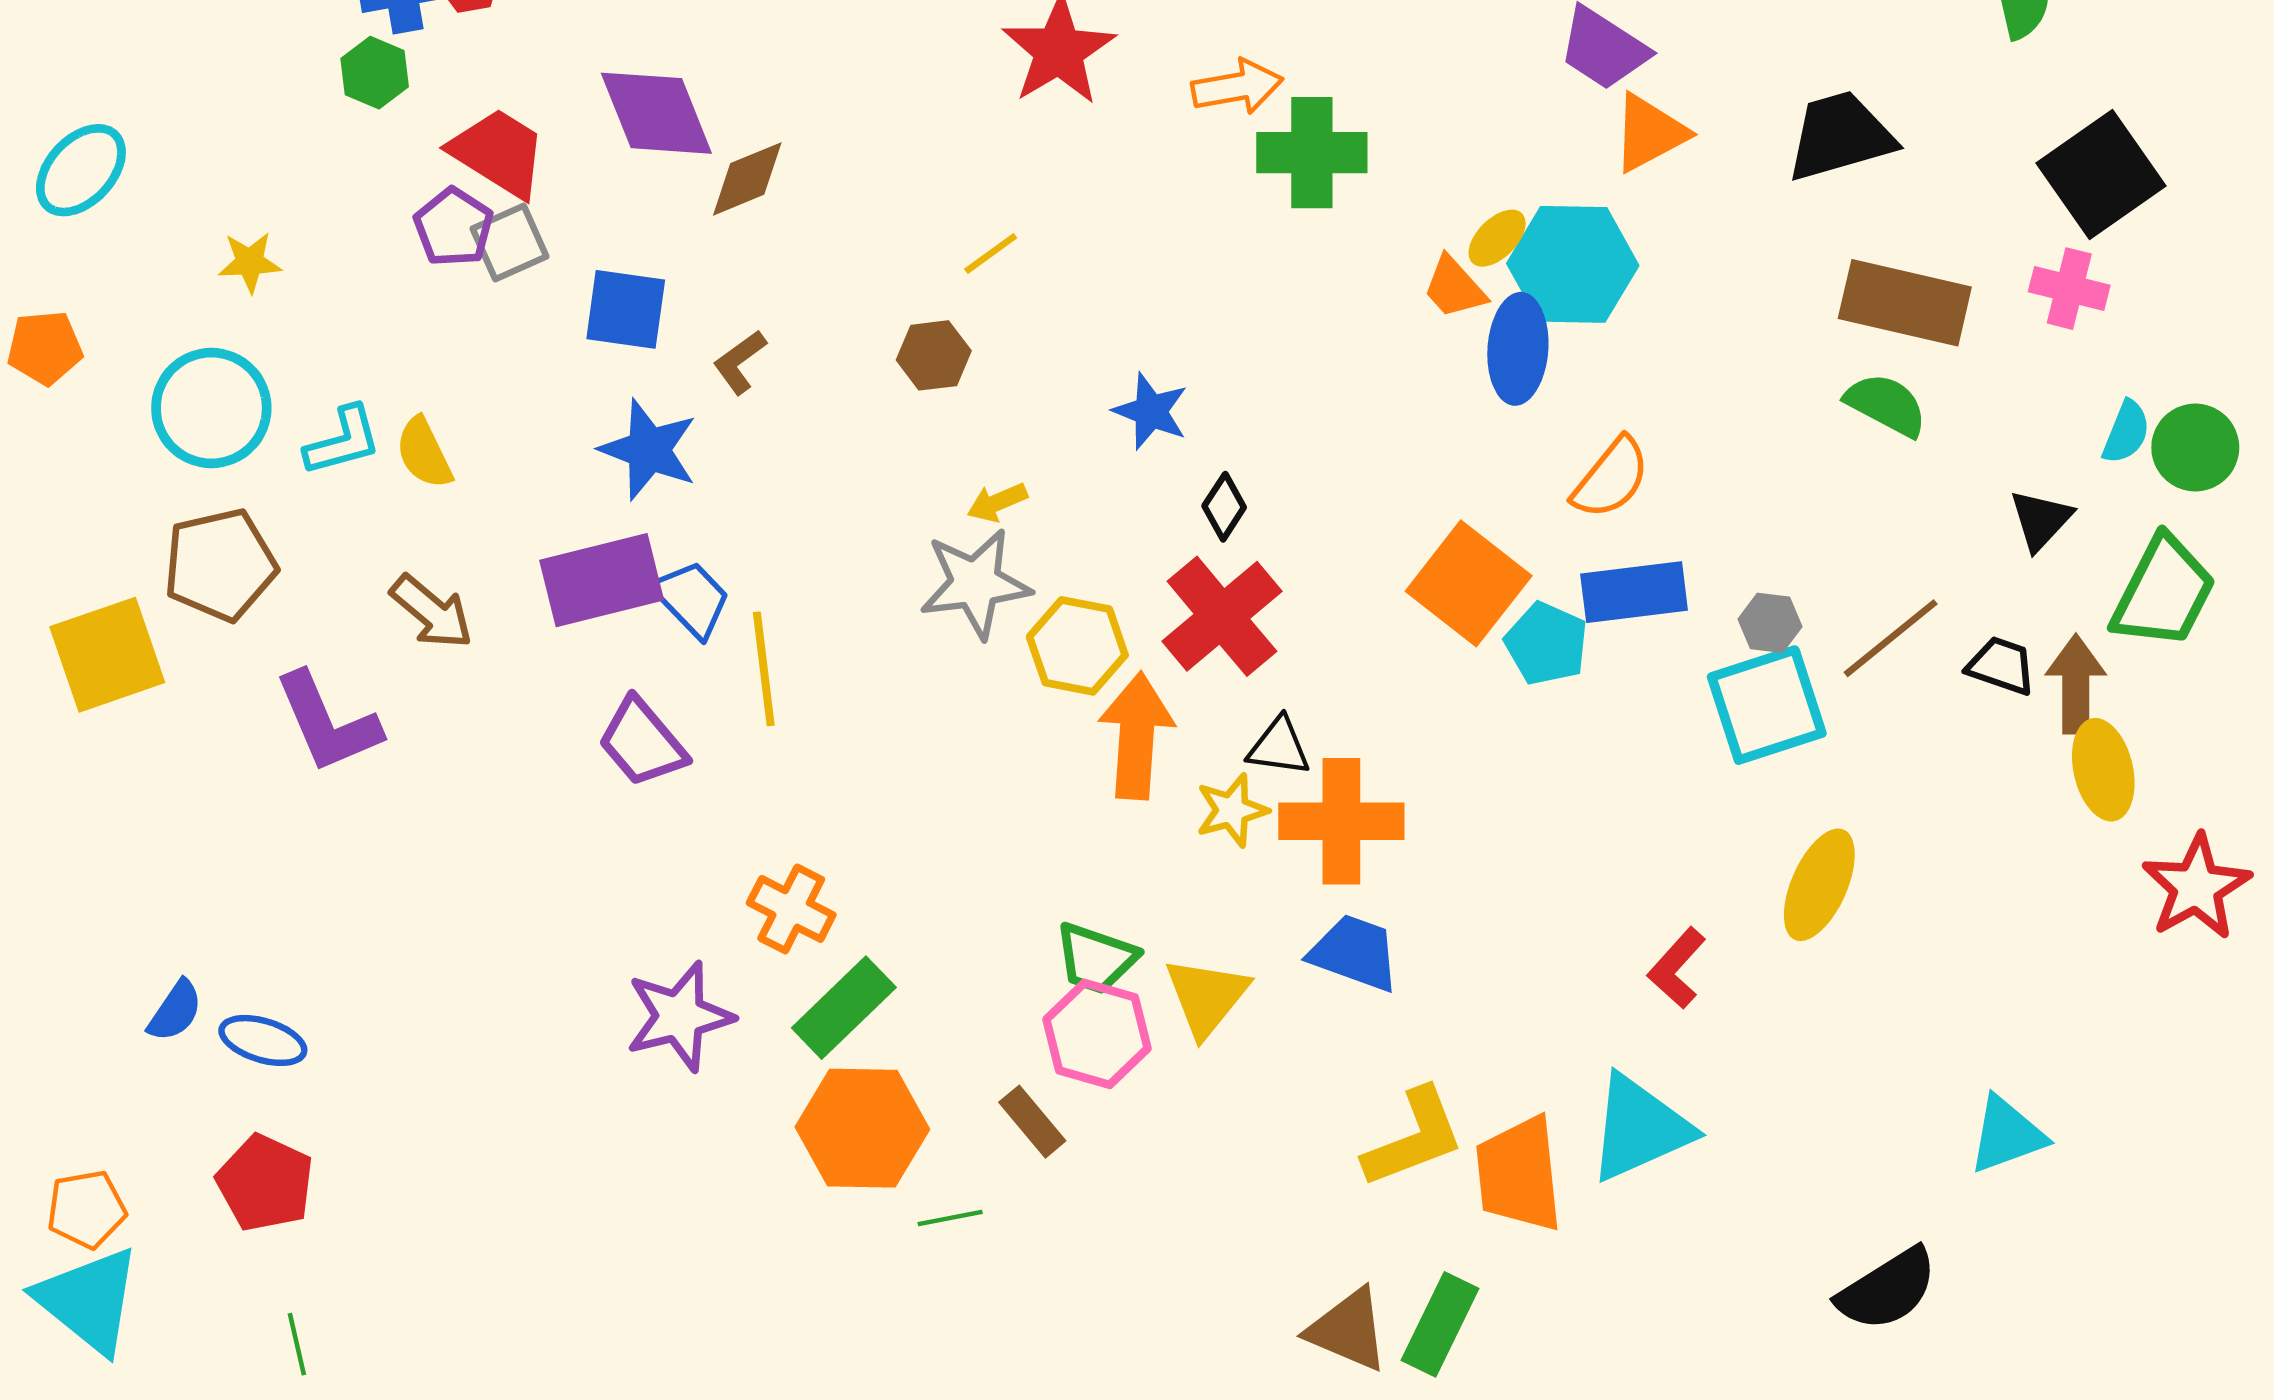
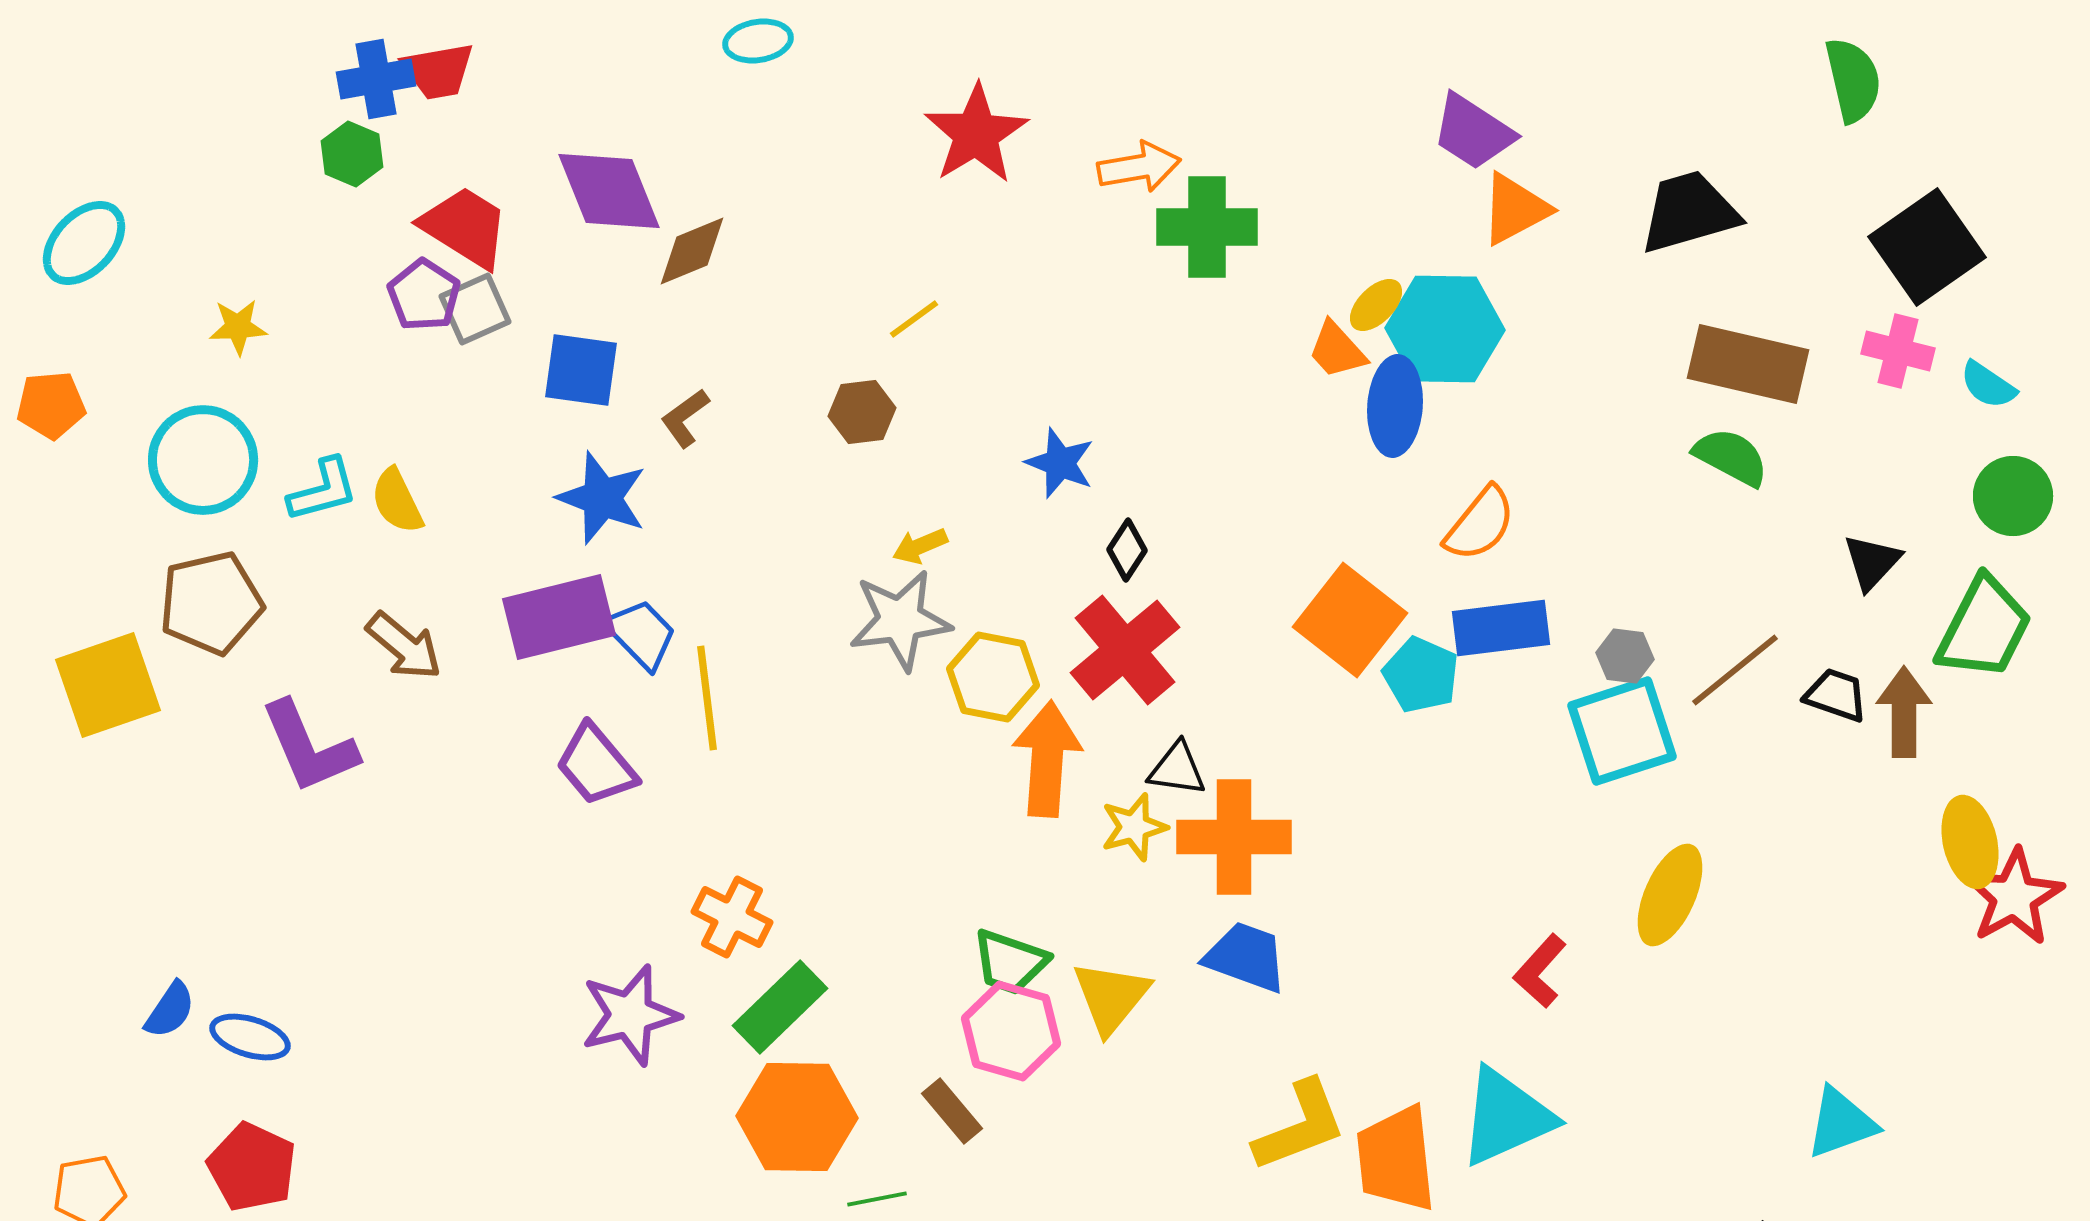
cyan semicircle: (2126, 432) -> (1988, 385), moved, turned 102
yellow ellipse: (2103, 770) -> (1970, 842), moved

